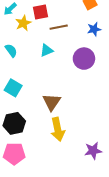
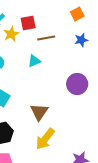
purple circle: (84, 59) -> (77, 84), moved
yellow arrow: (58, 129) -> (45, 139), turned 50

